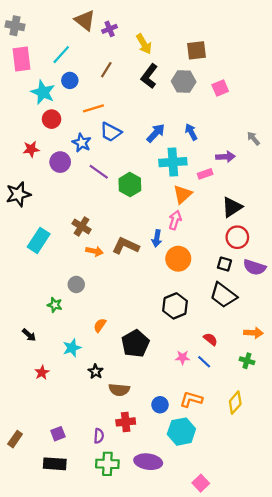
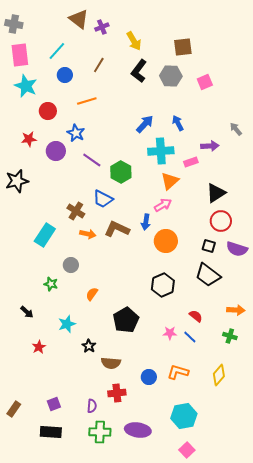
cyan star: (43, 92) -> (26, 86), moved
blue trapezoid: (111, 132) -> (103, 199), moved
pink arrow: (175, 220) -> (163, 205), turned 42
cyan rectangle: (39, 240) -> (45, 235), moved
orange semicircle: (100, 325) -> (92, 294), moved
cyan hexagon: (181, 432) -> (184, 416), moved

